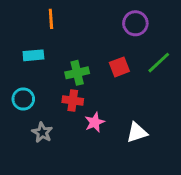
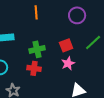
orange line: (51, 19) -> (36, 12), moved
pink star: (95, 122) -> (68, 63), moved

